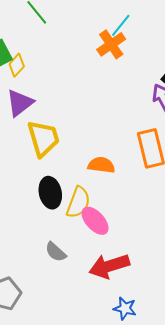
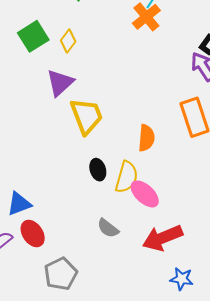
yellow diamond: (17, 65) -> (68, 41), moved
orange semicircle: (101, 165) -> (146, 138), turned 92
black ellipse: (50, 193) -> (98, 170), size x0.7

